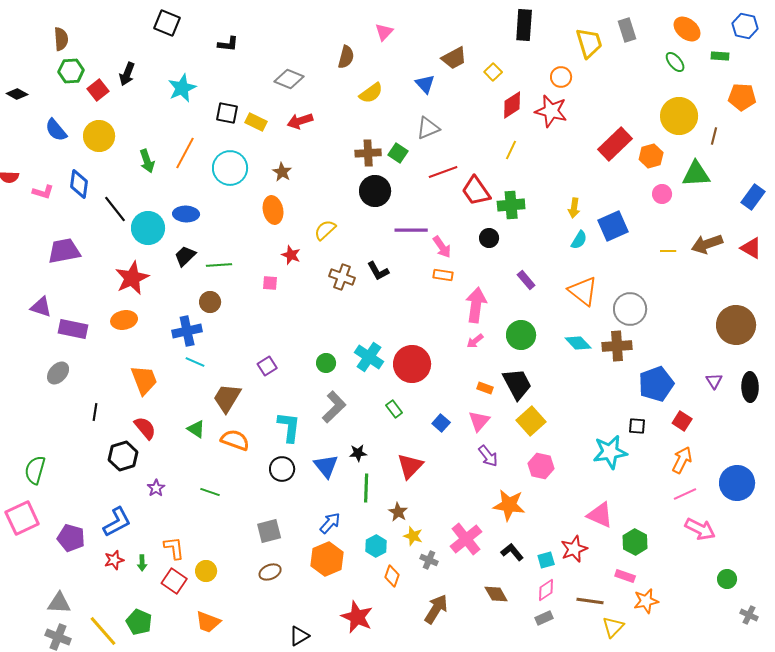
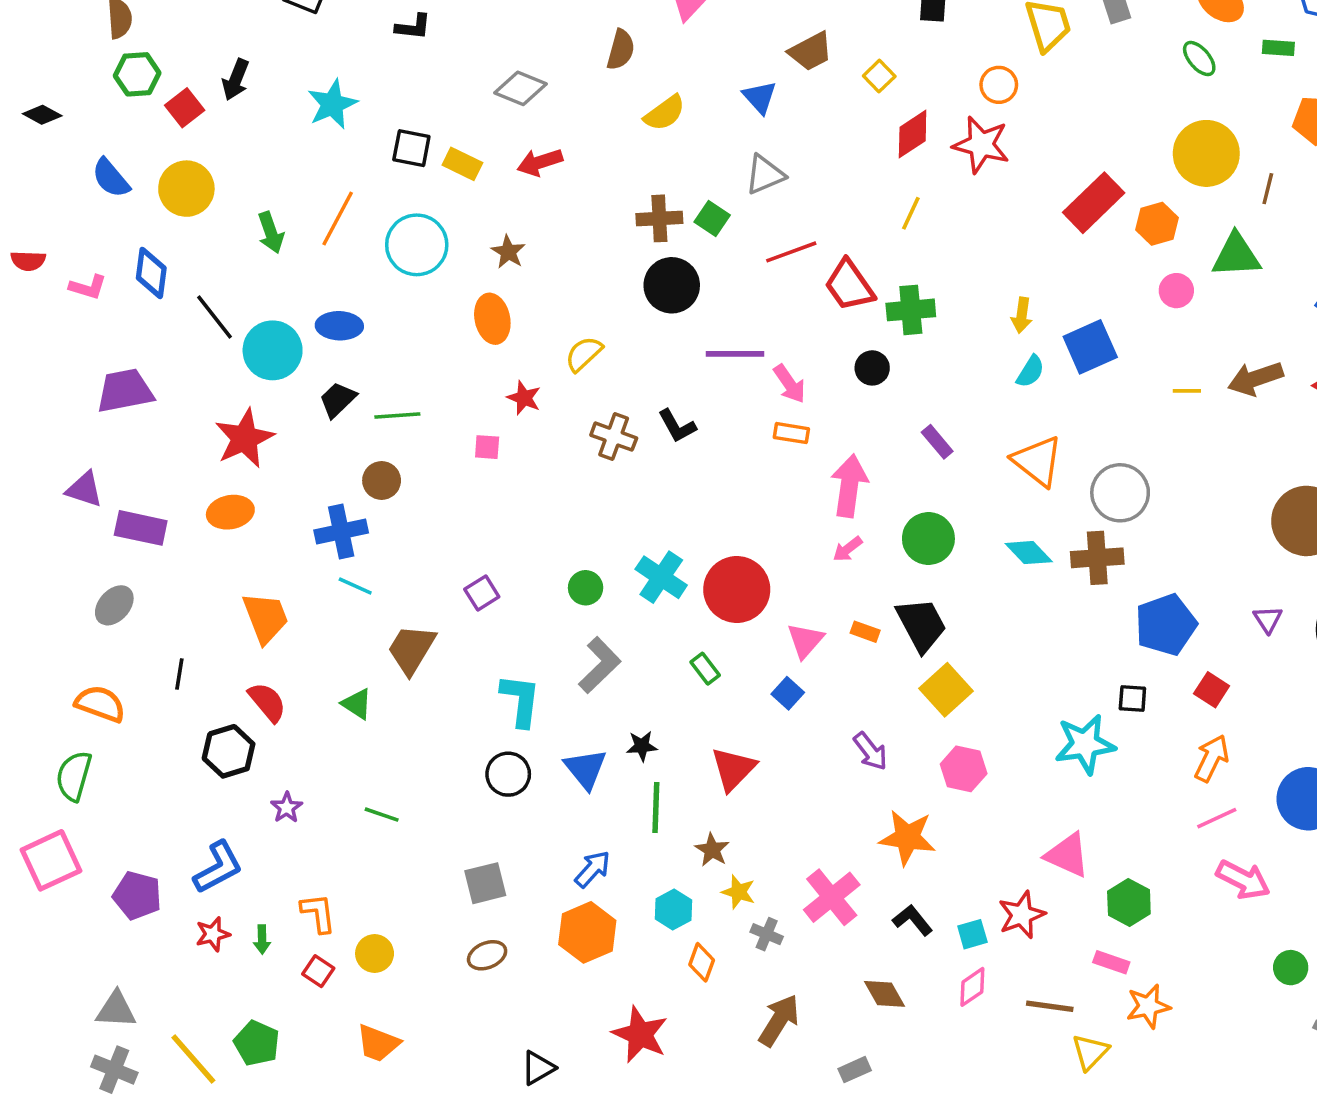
pink triangle: (479, 421) -> (805, 641), moved
orange semicircle: (235, 440) -> (100, 704), moved
red square: (174, 581) -> (318, 971), size x0.7
gray rectangle: (544, 618) -> (855, 1070), moved

